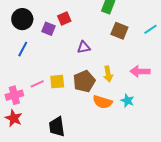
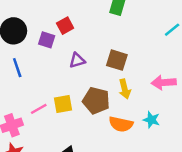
brown square: (119, 31) -> (117, 60), moved
purple triangle: (84, 47) -> (77, 60), moved
blue line: (23, 49) -> (17, 68), turned -42
brown pentagon: (84, 81) -> (96, 101), turned -30

